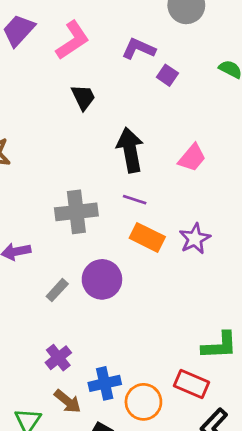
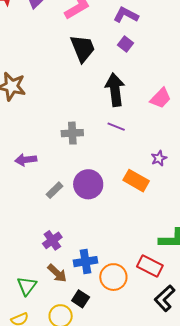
purple square: (167, 75) -> (125, 44), moved
black trapezoid: (83, 97) -> (83, 48), size x1.4
gray cross: (76, 212) -> (72, 133), size x0.7
orange rectangle: (147, 237) -> (136, 181), moved
purple star: (195, 239) -> (159, 158), size x0.7

